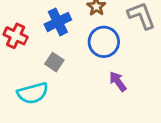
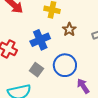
blue circle: (104, 42) -> (65, 65), moved

